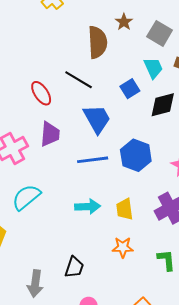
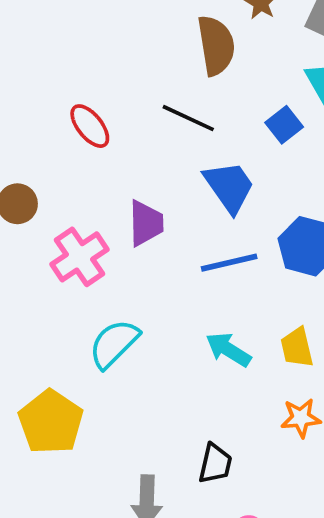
red ellipse: (41, 93) -> (90, 126), moved
cyan arrow: (88, 207) -> (228, 350), turned -140

